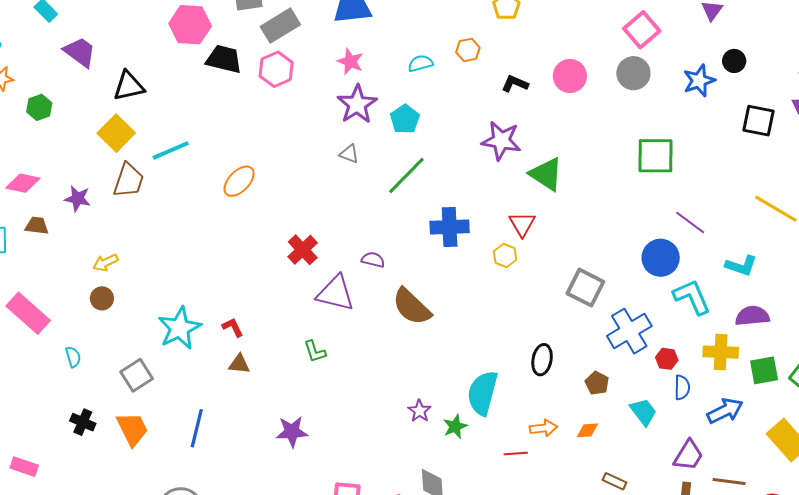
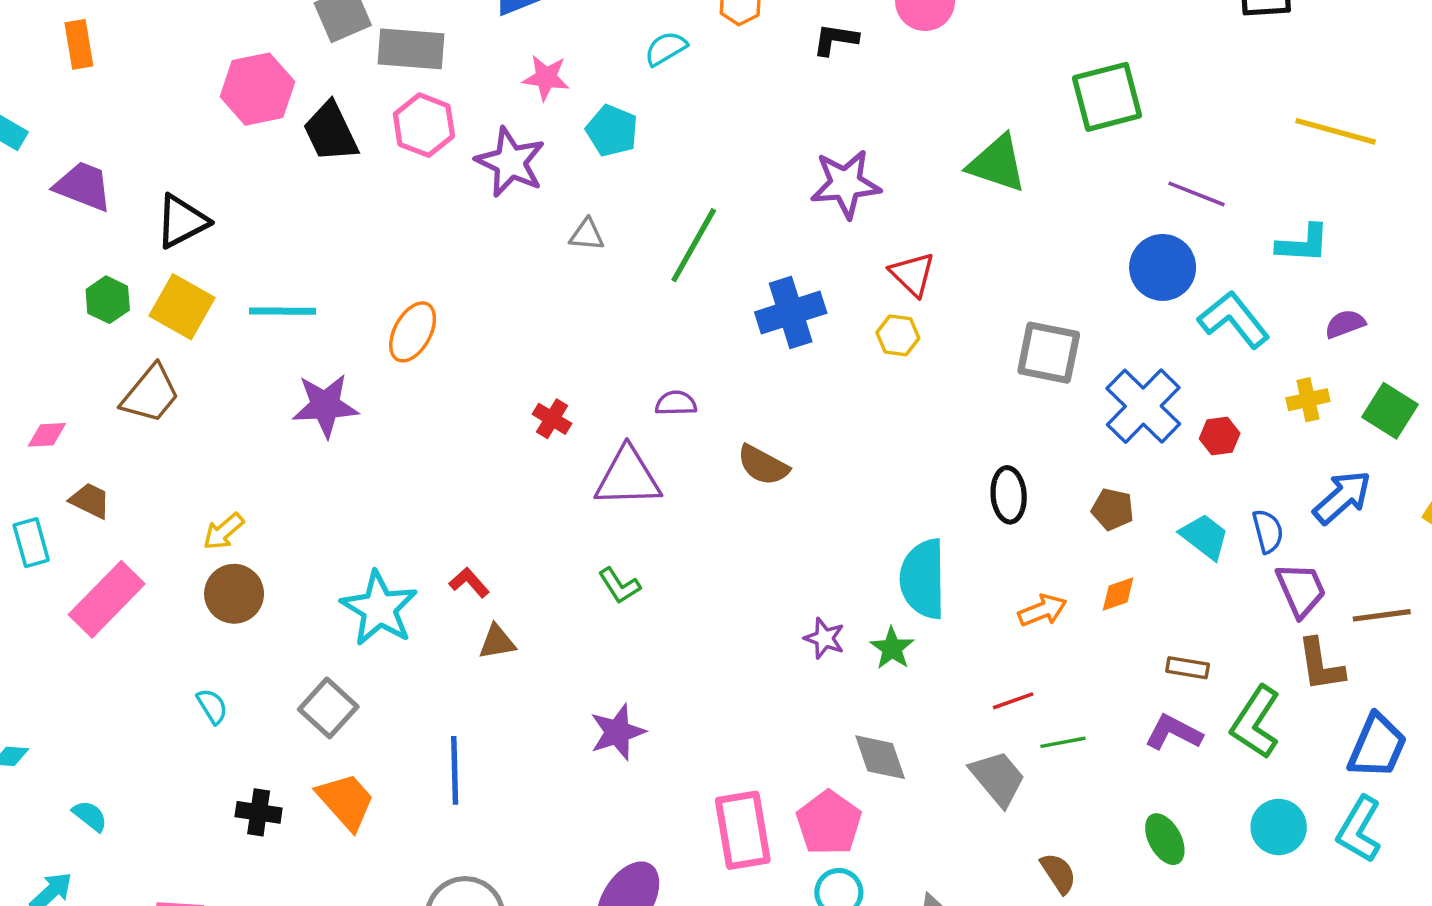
gray rectangle: (280, 26) -> (411, 49), turned 51
black trapezoid: (224, 59) -> (331, 132), turned -114
purple star: (357, 104) -> (510, 162), moved
green hexagon: (39, 107) -> (108, 300), moved
cyan pentagon: (405, 119) -> (612, 131), moved
purple star: (501, 141) -> (846, 184), moved
cyan line: (171, 150) -> (283, 311), turned 39
green triangle: (546, 174) -> (997, 164), moved
brown trapezoid: (129, 180) -> (150, 394), moved, turned 36
pink diamond: (23, 183) -> (47, 435), size x0.7
purple star: (78, 199) -> (325, 406), moved, size x1.4
brown trapezoid: (37, 226) -> (90, 501), turned 35
red cross: (303, 250) -> (552, 419), size x0.7
brown circle: (102, 298) -> (234, 594), size x1.4
brown semicircle: (412, 307) -> (763, 465), size x0.7
pink rectangle: (28, 313) -> (107, 599), moved, turned -72
purple semicircle: (752, 316) -> (1345, 324), size x0.7
yellow cross: (721, 352) -> (1308, 400), size x0.7
green square: (764, 370) -> (1390, 411), turned -32
blue semicircle: (682, 387) -> (1268, 531), moved
red line: (516, 454) -> (1013, 701), moved
purple trapezoid: (688, 455) -> (1301, 590), turned -40

